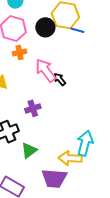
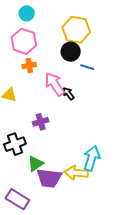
black circle: (45, 27) -> (71, 52), moved
blue line: (77, 30) -> (87, 67), moved
purple trapezoid: (54, 178) -> (49, 178), moved

